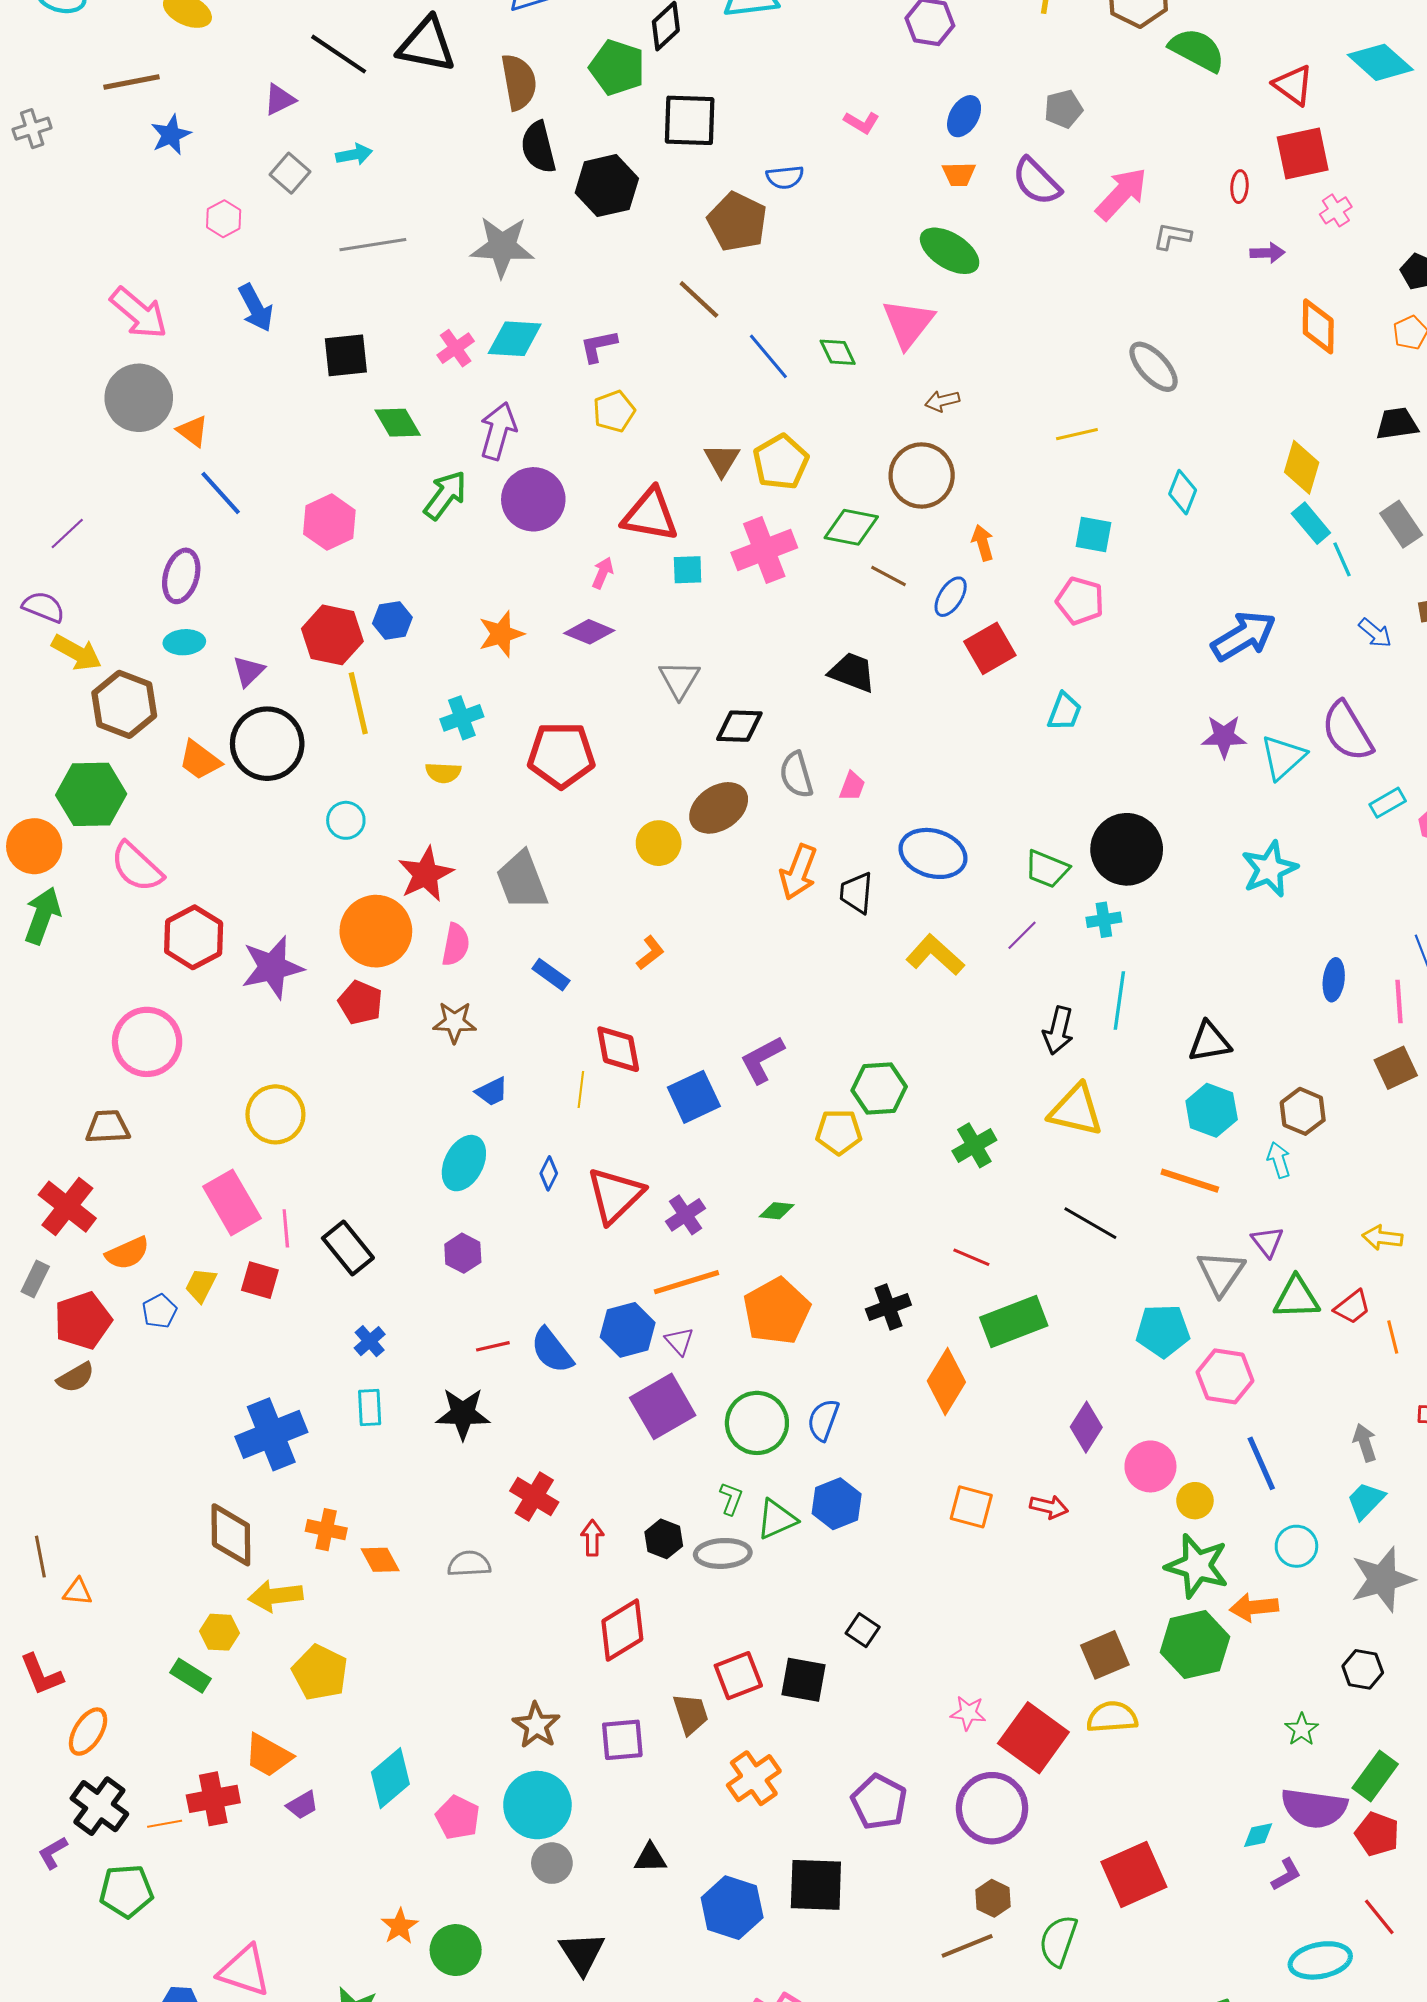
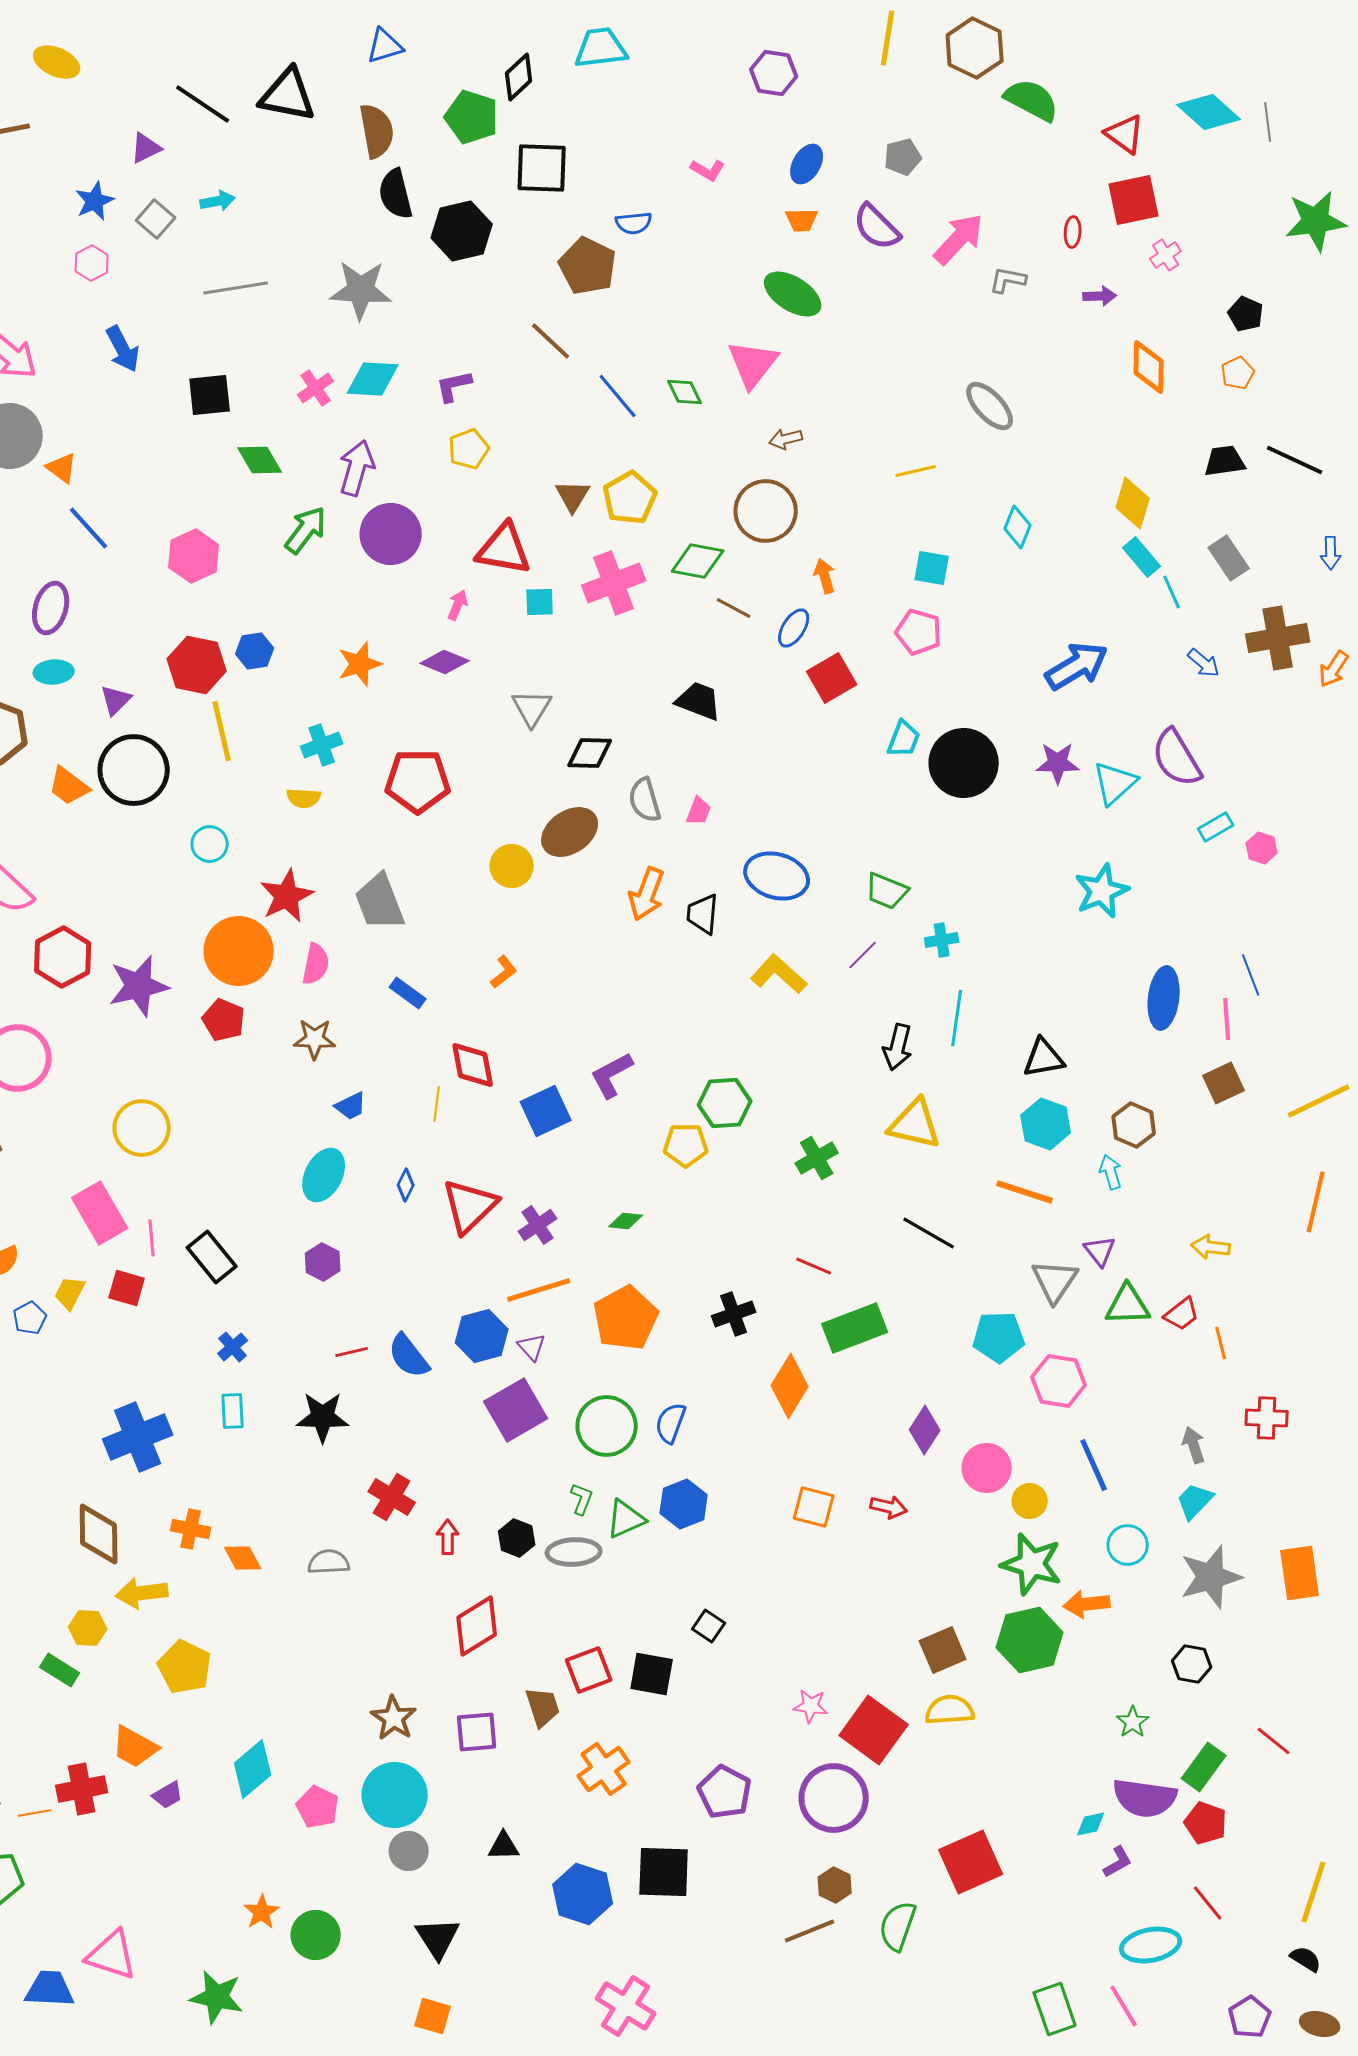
blue star: (171, 135) -> (95, 201), moved
black circle: (1127, 849) -> (964, 763), moved
blue ellipse: (1334, 980) -> (1164, 998), size x1.5

